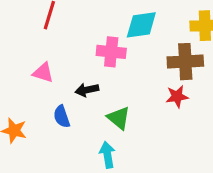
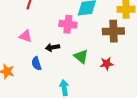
red star: (177, 96) -> (107, 64), moved
green triangle: (119, 118) -> (81, 56), moved

